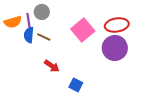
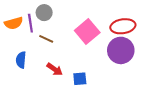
blue semicircle: (29, 35) -> (21, 60), moved
blue square: (76, 85) -> (80, 79), moved, turned -32

